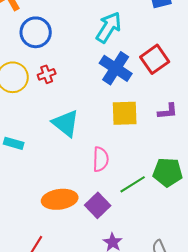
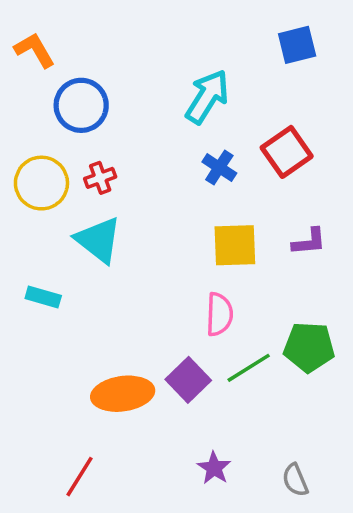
blue cross: (116, 68) -> (219, 168), size x0.6
cyan triangle: (66, 123) -> (98, 240), moved
pink semicircle: (101, 159) -> (219, 314), moved
purple square: (98, 205) -> (188, 380), moved

